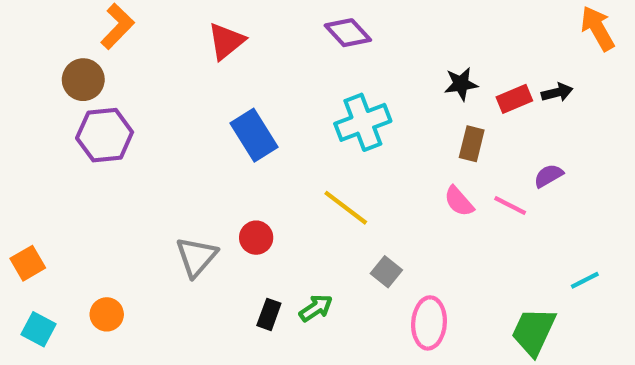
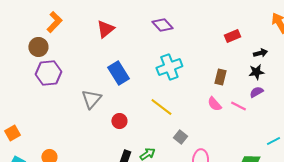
black star: (461, 84) -> (256, 72), moved
red rectangle: (514, 99) -> (232, 36), moved
gray triangle: (196, 257) -> (91, 99), moved

